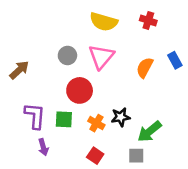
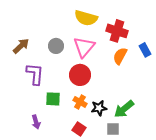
red cross: (148, 21) -> (117, 31), moved, size x1.5
brown arrow: (19, 70) -> (21, 46), moved
red circle: (80, 90) -> (80, 75), moved
purple L-shape: (35, 116) -> (35, 74), moved
black star: (121, 117) -> (99, 108), moved

